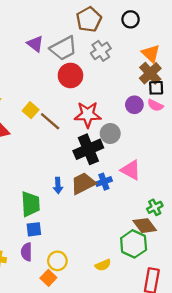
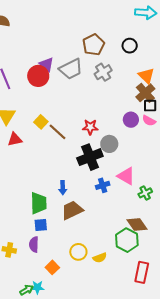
red circle: (70, 75) -> (38, 76), moved
red star: (88, 115) -> (90, 127), size x0.7
brown trapezoid: (83, 183) -> (72, 210), moved
green cross: (155, 207) -> (145, 193), moved
yellow circle: (57, 261) -> (78, 252), moved

